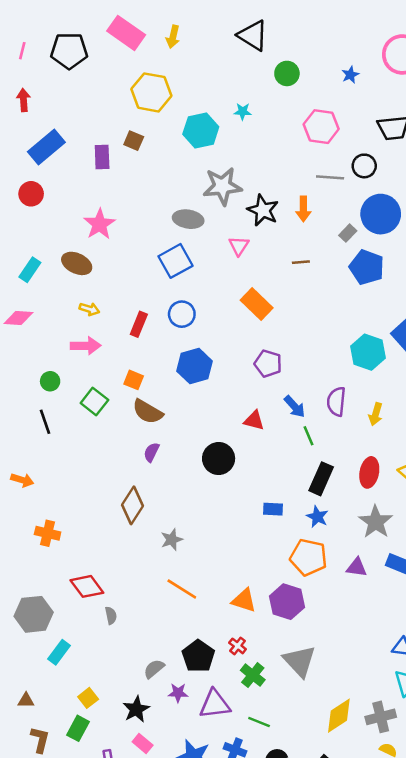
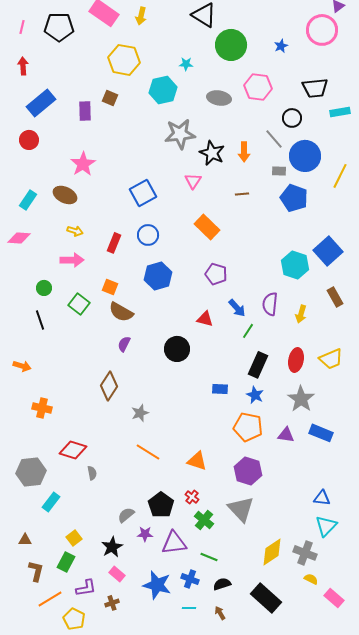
green circle: (287, 73) -> (231, 45), size x1.6
cyan star: (243, 111) -> (186, 64), moved
gray line: (330, 177) -> (274, 139), moved, turned 45
gray ellipse: (188, 219) -> (219, 98), moved
gray rectangle: (348, 233) -> (279, 171), turned 48
green line: (308, 436) -> (248, 331), turned 56
red diamond: (87, 586) -> (73, 450), turned -36
purple hexagon: (287, 602) -> (248, 471), moved
gray cross: (381, 717) -> (305, 553), turned 35

